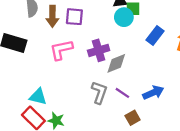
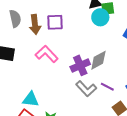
pink L-shape: (61, 50) -> (47, 54), turned 65
purple cross: (99, 50) -> (80, 65), moved
gray L-shape: (99, 92) -> (86, 89), turned 125

